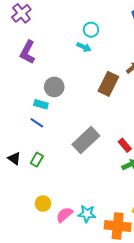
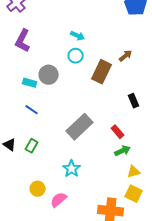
cyan circle: (91, 30) -> (76, 56), moved
cyan rectangle: (41, 104) -> (30, 83), moved
cyan star: (87, 214) -> (72, 169), moved, turned 30

